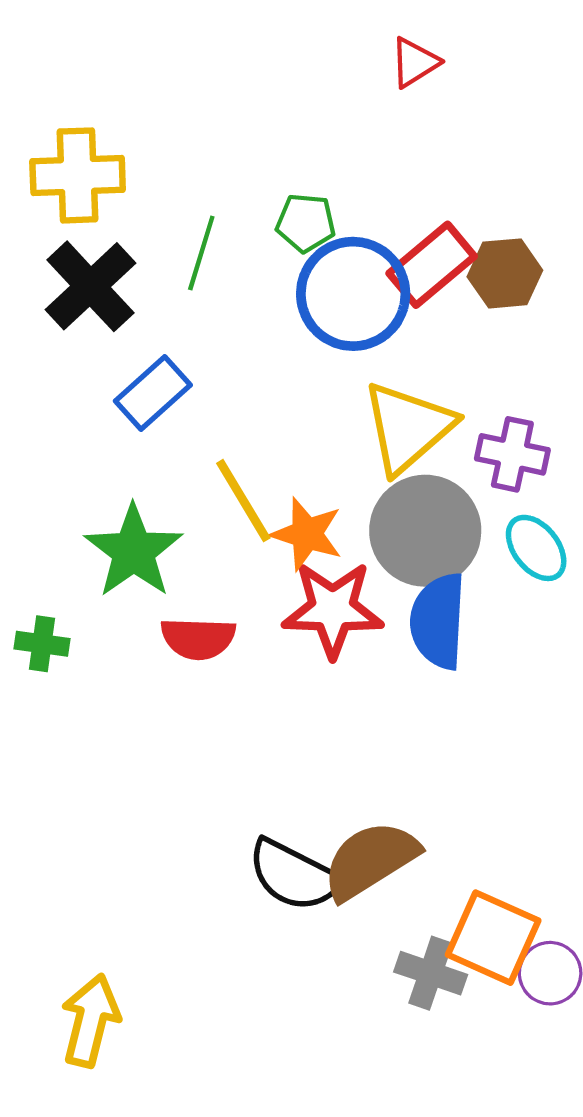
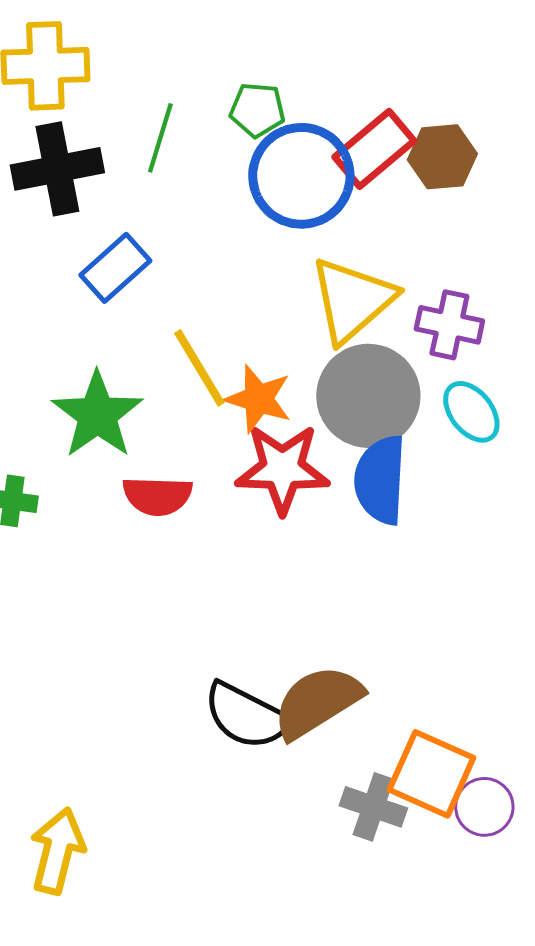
black cross: (90, 286) -> (57, 169), turned 32

